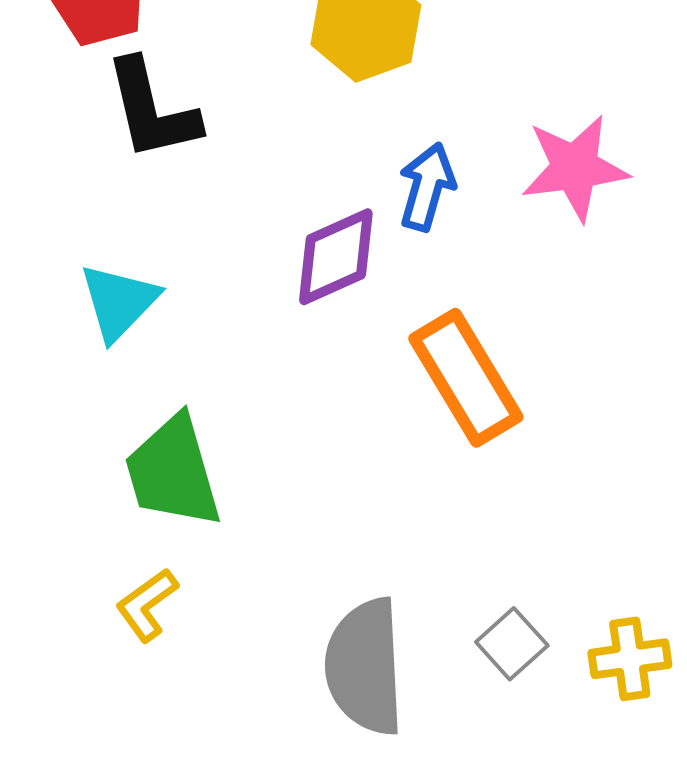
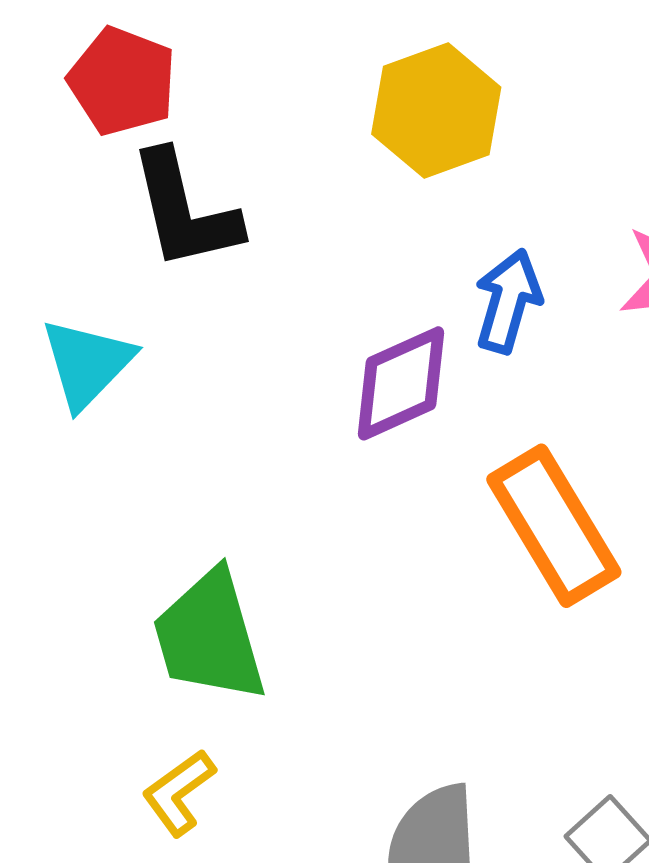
cyan triangle: (119, 302) -> (87, 363), moved

